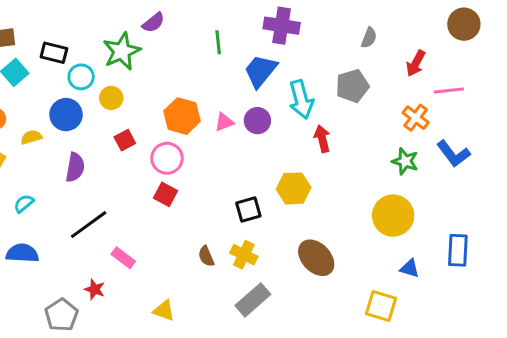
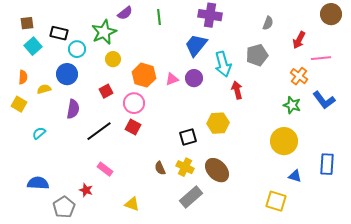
green line: (218, 42) -> (159, 17), moved
yellow circle: (111, 98) -> (113, 59), moved
black line: (89, 225) -> (99, 131), moved
blue semicircle: (22, 253) -> (38, 183), moved
brown ellipse: (316, 258) -> (217, 170), moved

